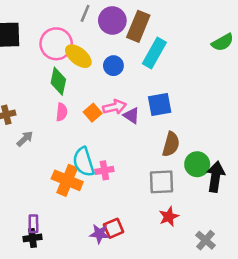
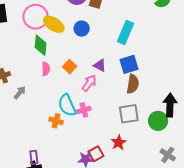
cyan rectangle: (154, 53) -> (126, 33), moved
blue square: (160, 105) -> (129, 64), moved
pink arrow: (114, 107) -> (89, 83), moved, turned -36
green circle: (197, 164) -> (158, 121), moved
orange cross: (67, 180) -> (56, 121), size x0.6
red star: (169, 217) -> (119, 143), moved

